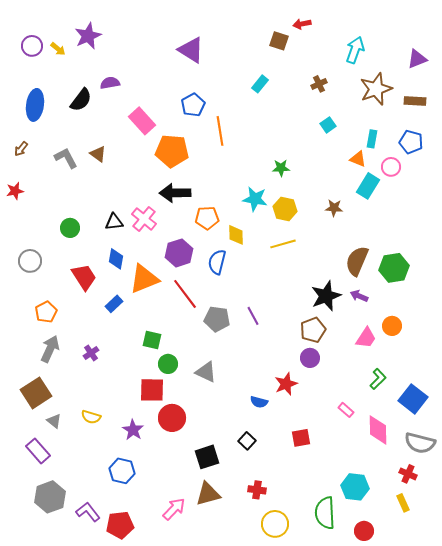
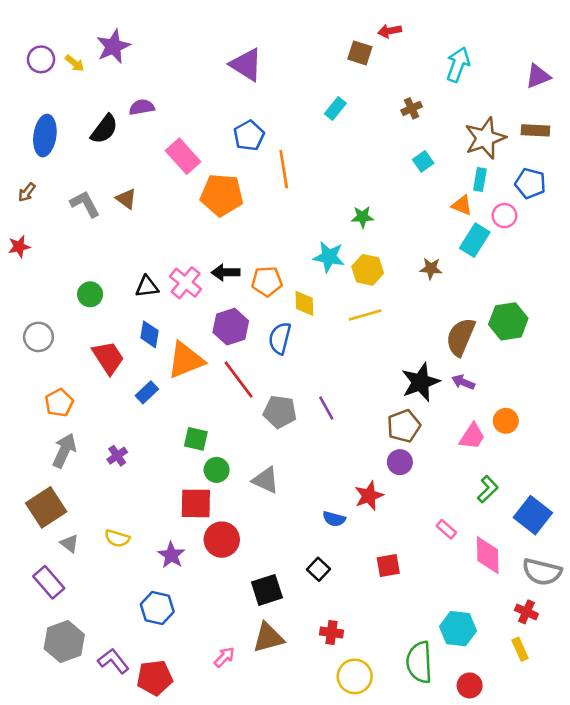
brown star: (376, 89) -> (485, 138), moved
black arrow: (175, 193) -> (226, 272), moved, size x0.7
green hexagon: (394, 268) -> (508, 321), moved
pink arrow: (174, 509) -> (224, 657), size x0.7

